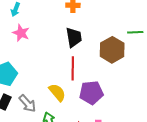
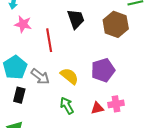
red line: (73, 68) -> (49, 40), moved
gray arrow: (27, 103) -> (40, 77), moved

